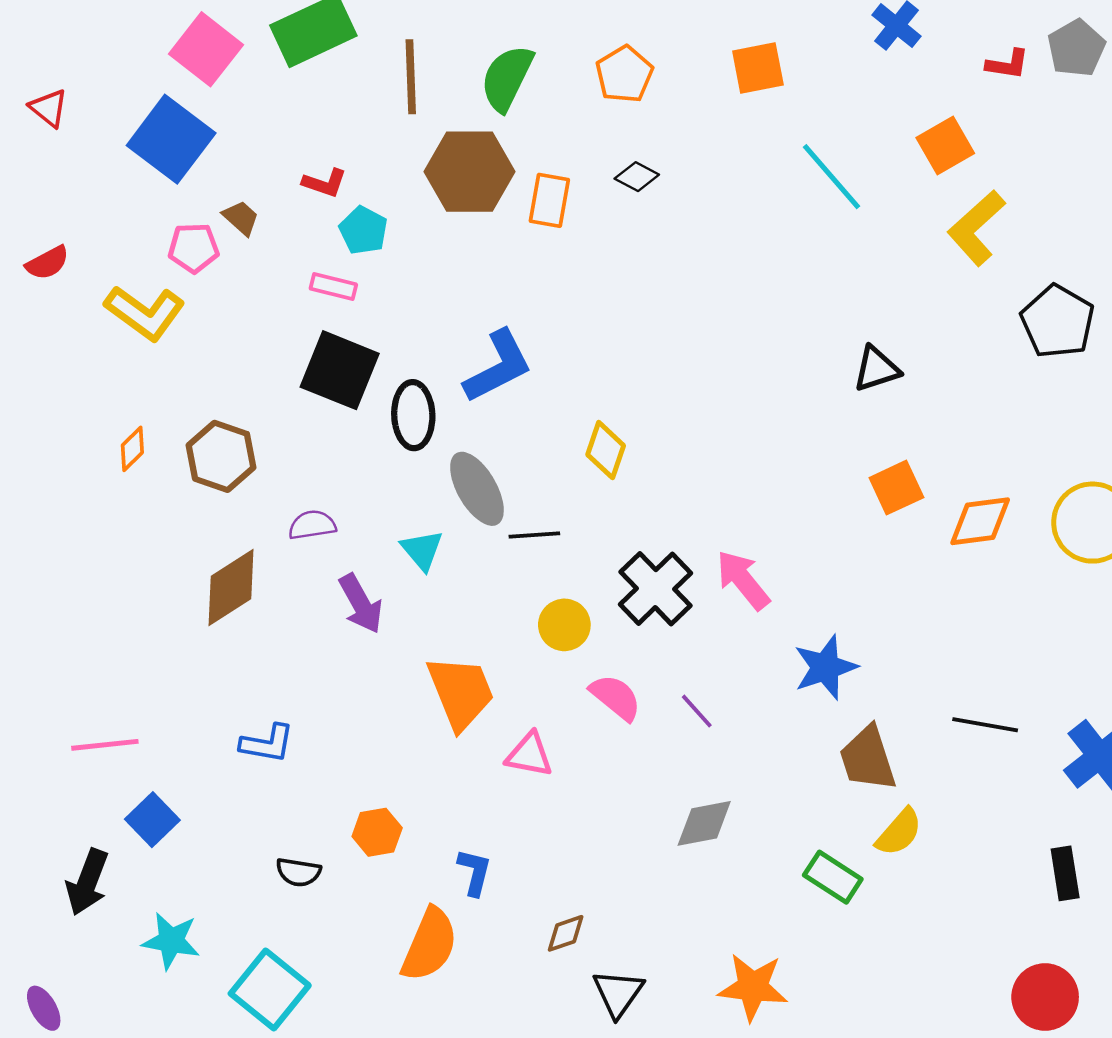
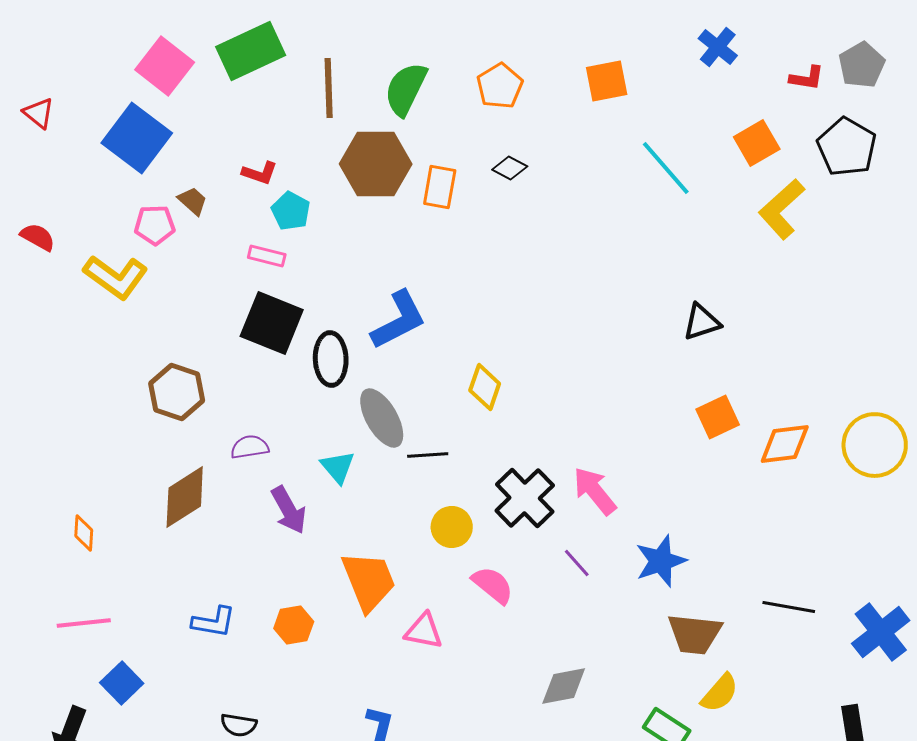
red semicircle: (47, 263) -> (38, 237), turned -123
black pentagon: (1058, 321) -> (847, 147), moved
orange diamond: (132, 449) -> (84, 533), moved, turned -42
purple line: (697, 711) -> (577, 563), moved
brown trapezoid: (868, 759) -> (695, 634), turned -66
orange hexagon: (377, 832) -> (294, 625), moved

